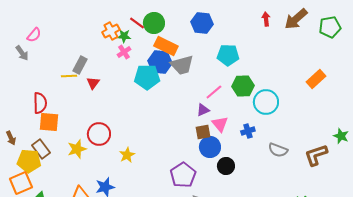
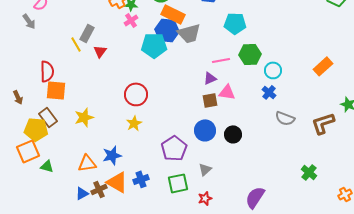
yellow line: (69, 76) -> (76, 44), turned 63
orange rectangle: (316, 79) -> (323, 66), moved
pink line: (214, 92) -> (221, 60), turned 30
cyan circle: (266, 102) -> (273, 70), size x0.7
pink triangle: (220, 124) -> (227, 92), turned -42
blue cross: (248, 131) -> (269, 92), moved, turned -32
red circle: (99, 134) -> (136, 94), moved
brown arrow: (11, 138) -> (18, 97), moved
blue circle: (210, 147) -> (205, 130), moved
purple pentagon: (183, 175) -> (174, 148), moved

